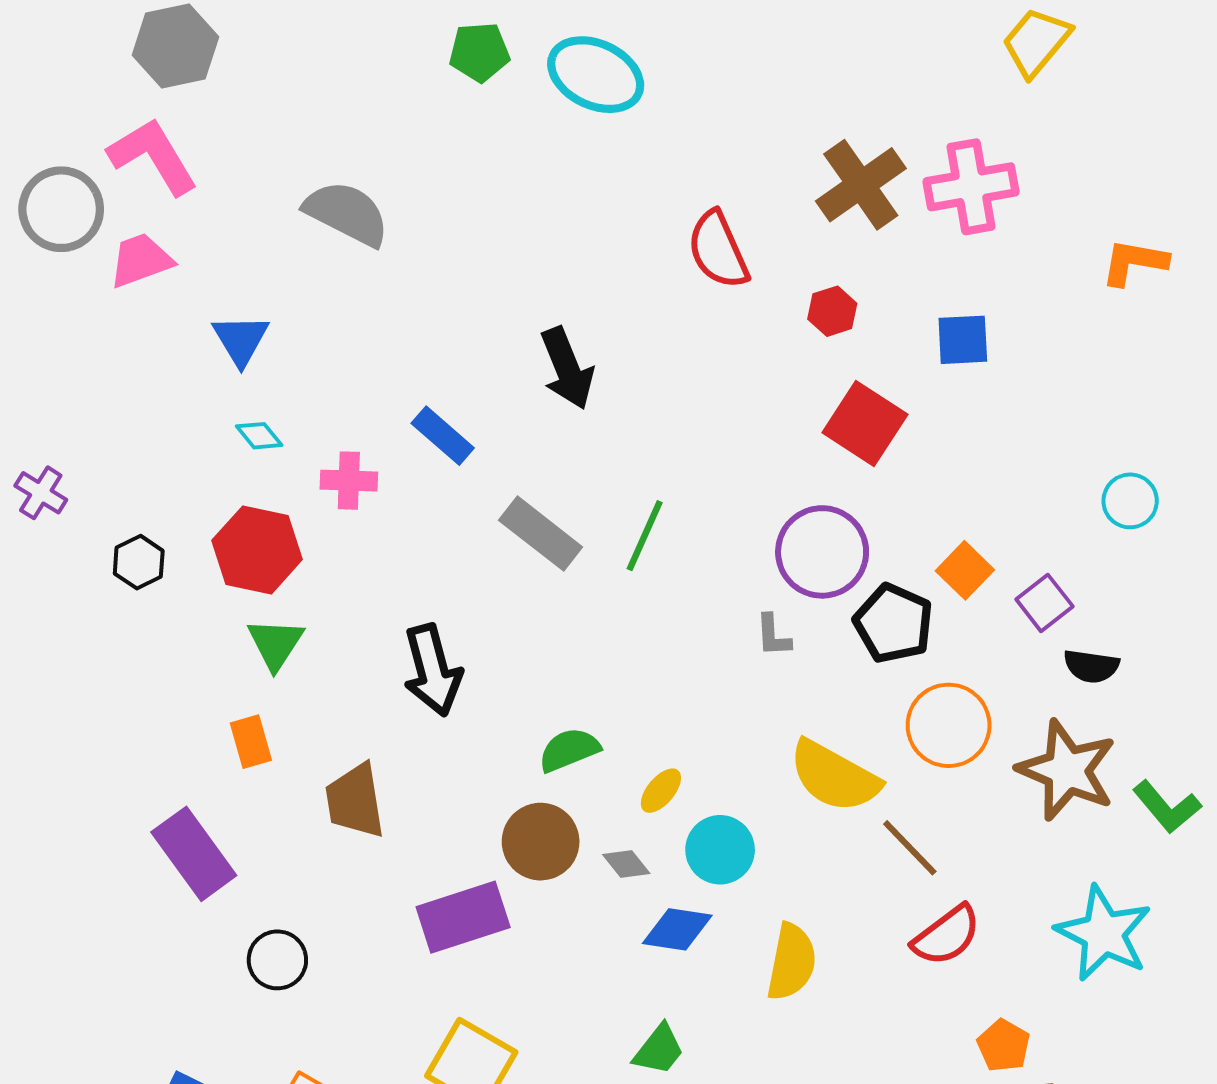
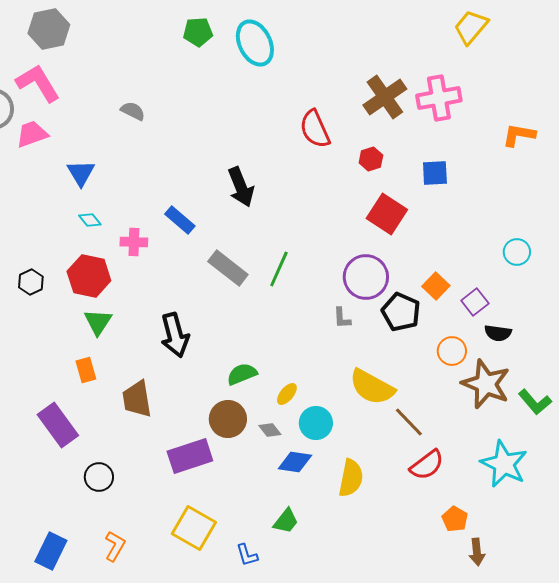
cyan ellipse: (596, 75) -> (255, 43), turned 39
gray semicircle: (347, 213) -> (133, 111), size x0.6
orange circle: (949, 725) -> (452, 351), moved, size x0.7

